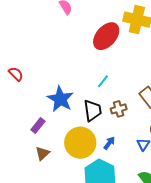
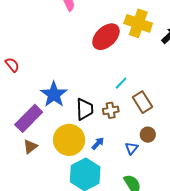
cyan line: (103, 81) -> (121, 83), moved
purple rectangle: (38, 125) -> (29, 118), size x1.8

